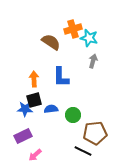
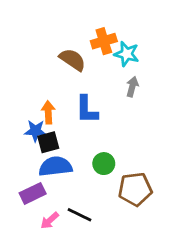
blue star: (25, 109) -> (35, 131), moved
blue semicircle: (51, 109) -> (55, 166), moved, size x1.6
black line: (83, 151) -> (80, 215), moved

